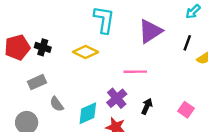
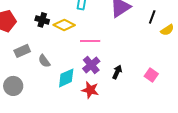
black cross: (43, 47) -> (42, 20), moved
pink line: (135, 72) -> (90, 41), moved
gray semicircle: (57, 104) -> (44, 61), moved

